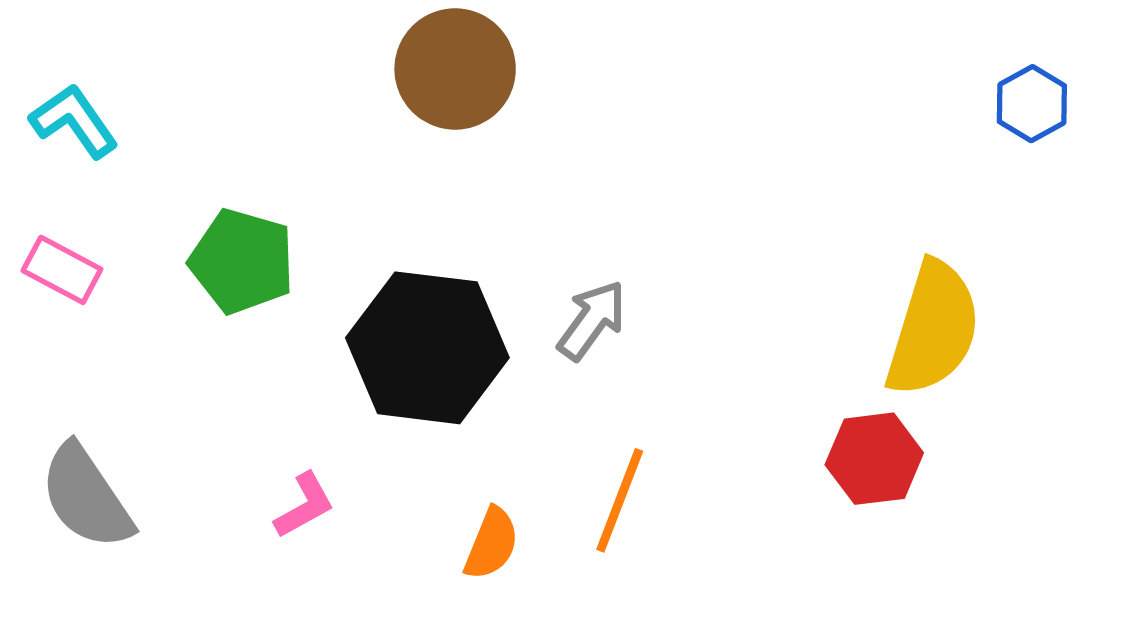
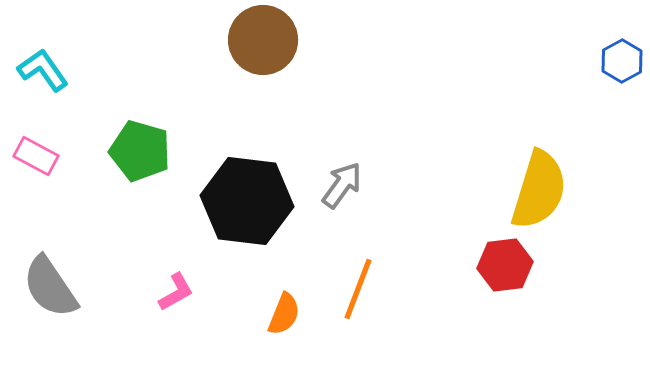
blue hexagon: (1032, 104) -> (622, 61), moved

